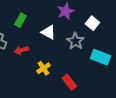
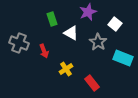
green rectangle: (20, 20) -> (52, 19), moved, turned -48
red arrow: (21, 50) -> (44, 51), turned -96

